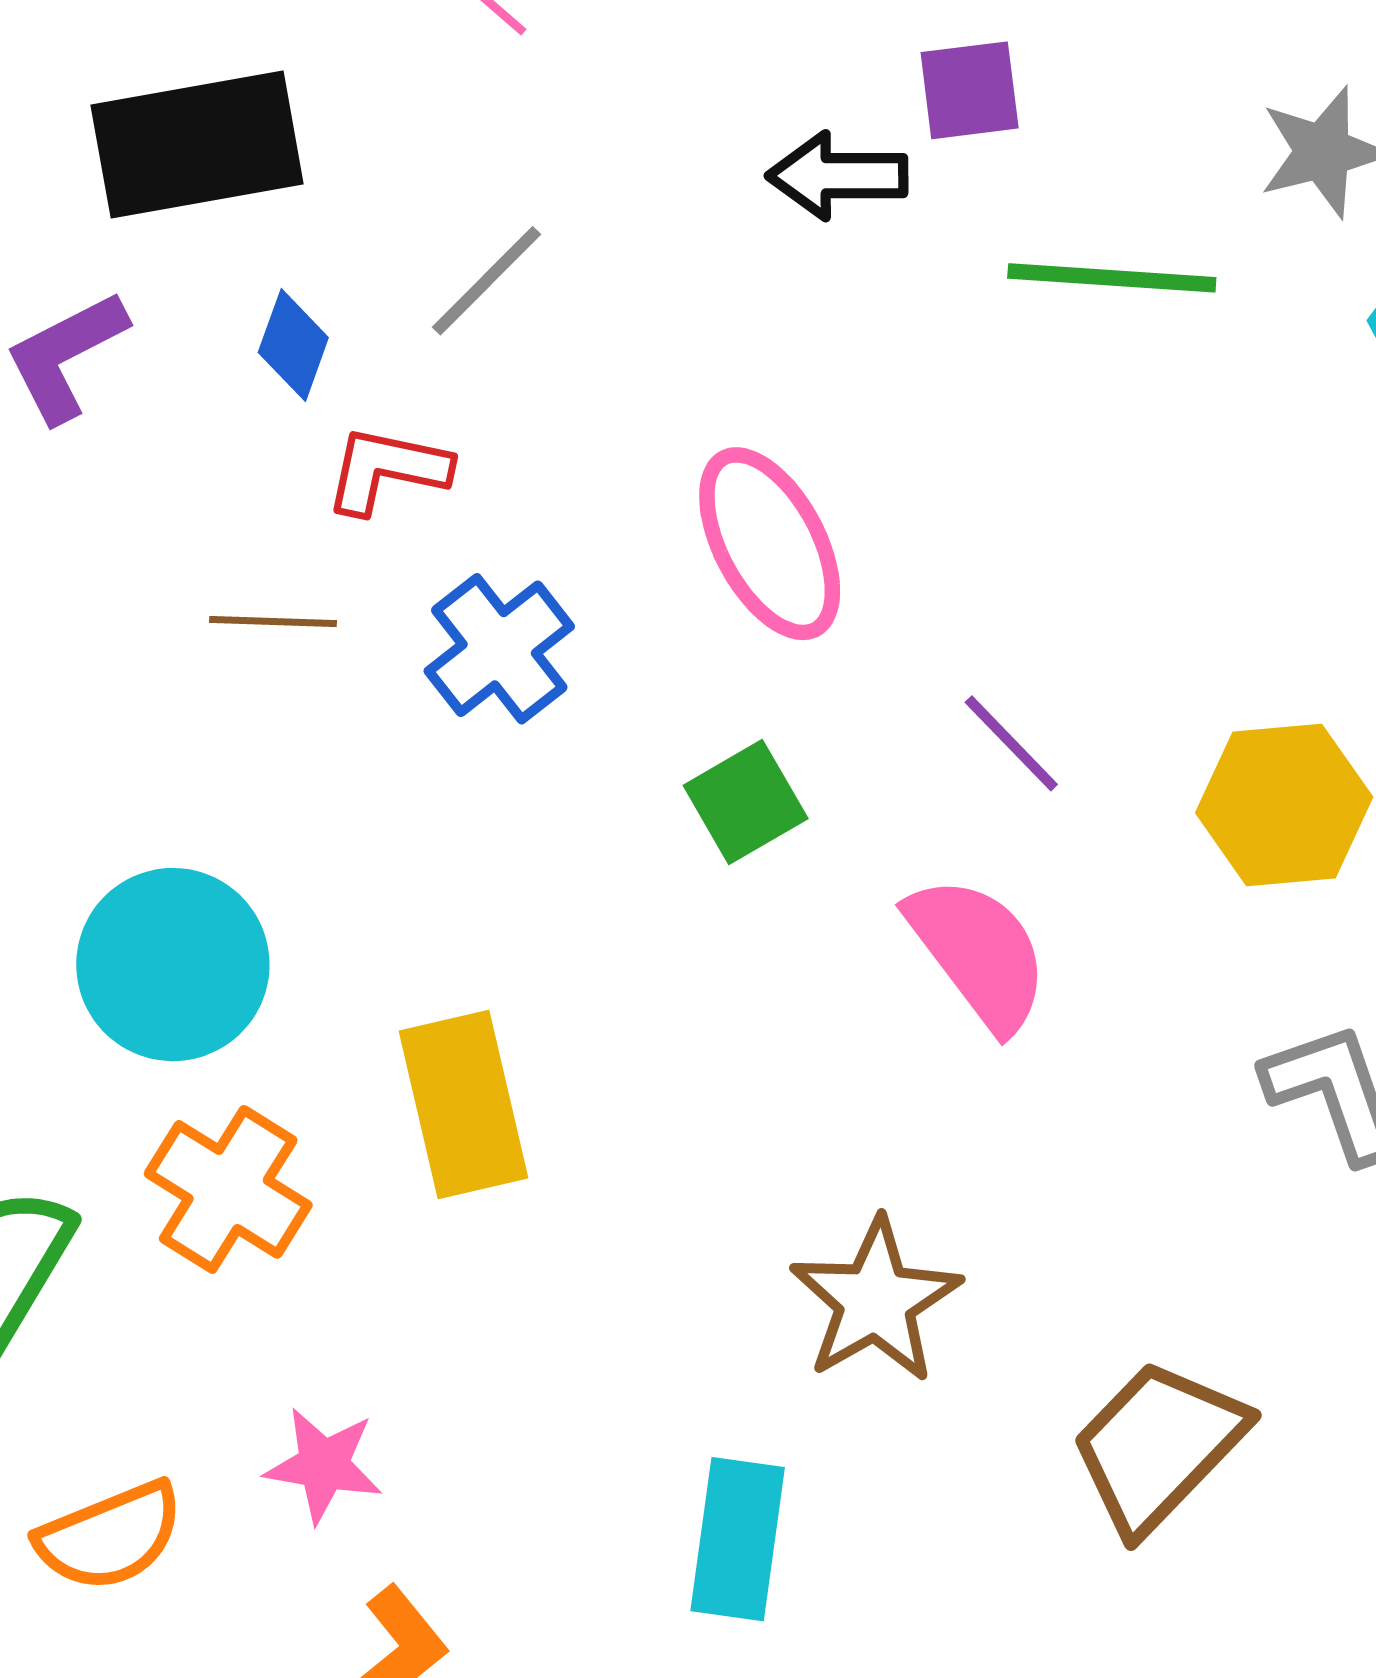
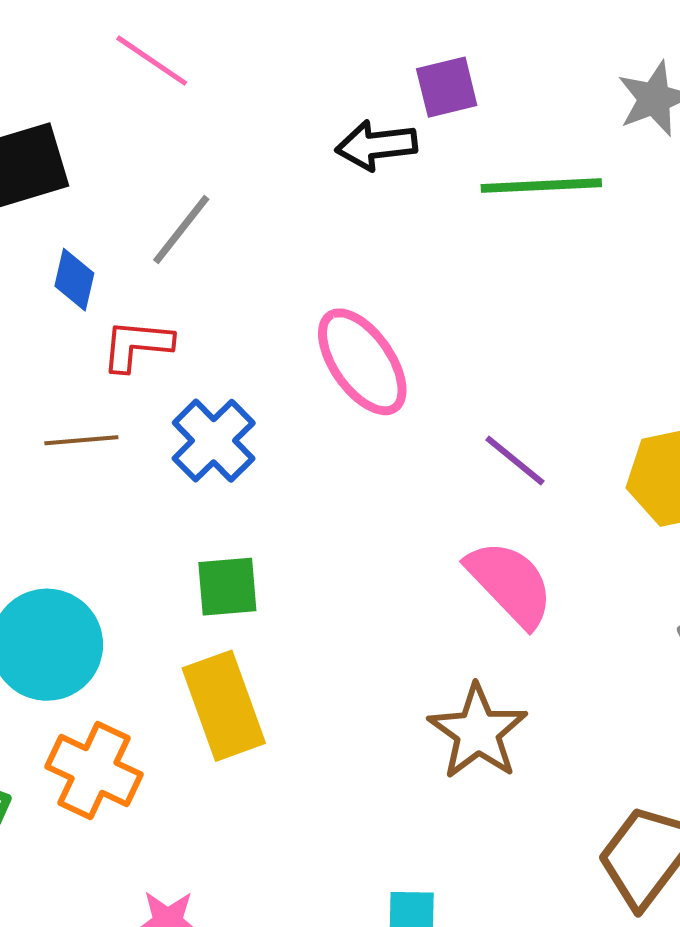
green square: (746, 802) -> (227, 587), moved, turned 32
brown star: (876, 1301) -> (478, 732), moved

